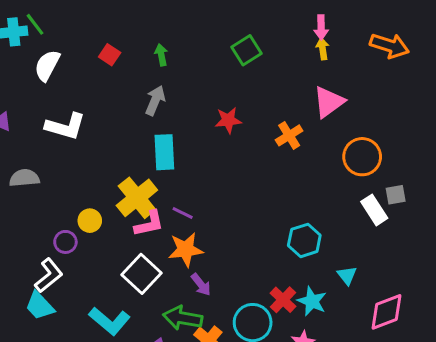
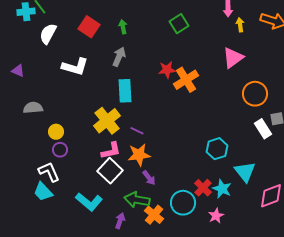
yellow arrow: (323, 49) -> (240, 25), moved
red square: (110, 55) -> (89, 27), size x1.5
white L-shape: (65, 126) -> (75, 67), moved
orange cross: (289, 135) -> (186, 80), moved, size x1.4
yellow circle: (90, 221) -> (56, 132), moved
pink L-shape: (149, 224) -> (111, 151), moved
white L-shape: (49, 275) -> (49, 172), turned -75
cyan triangle: (347, 275) -> (245, 172), size x1.6

